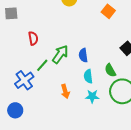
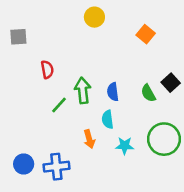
green arrow: (60, 54) -> (83, 91), turned -42
green semicircle: (110, 70) -> (148, 93), moved
cyan semicircle: (88, 76) -> (108, 119), moved
blue cross: (24, 80) -> (56, 167), moved, turned 30

